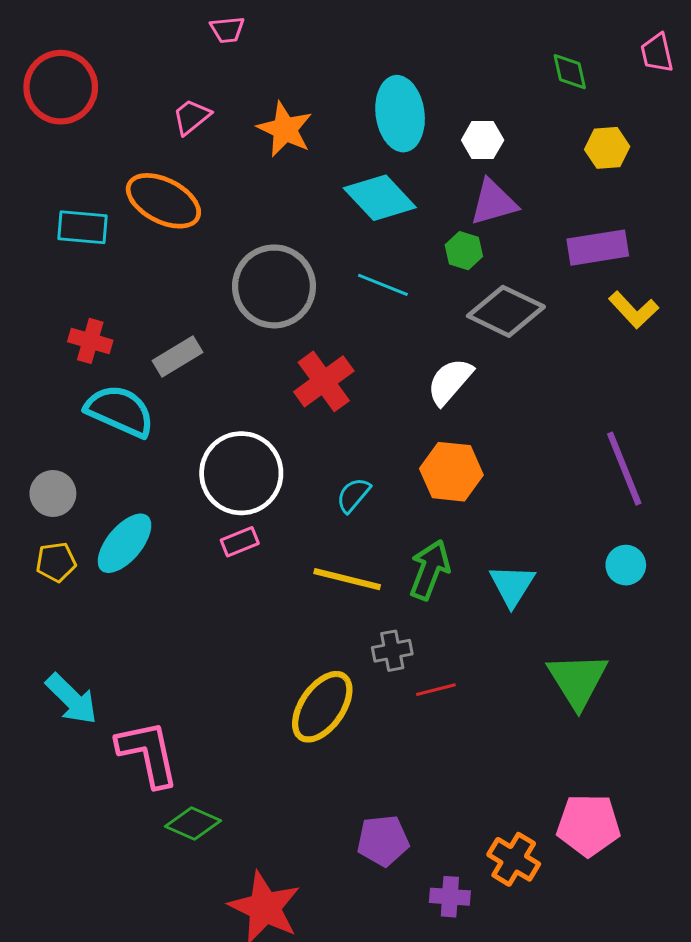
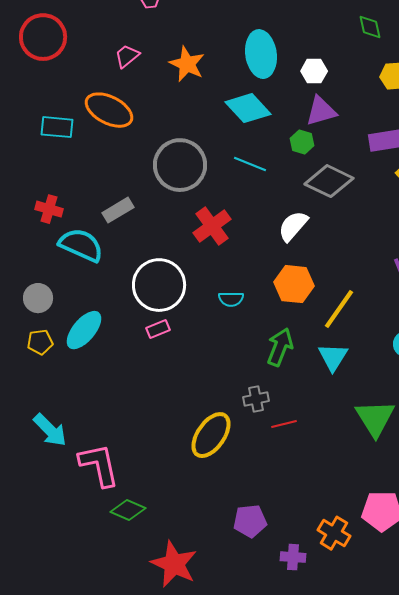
red cross: (90, 341) -> (49, 209), moved
cyan semicircle: (353, 495) -> (231, 299), turned -130
yellow line: (347, 579) -> (339, 309), moved, turned -69

